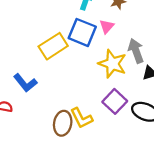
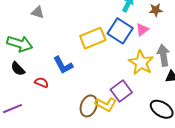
purple square: (115, 101) -> (121, 91), moved
yellow L-shape: (81, 118) -> (106, 104), turned -45

